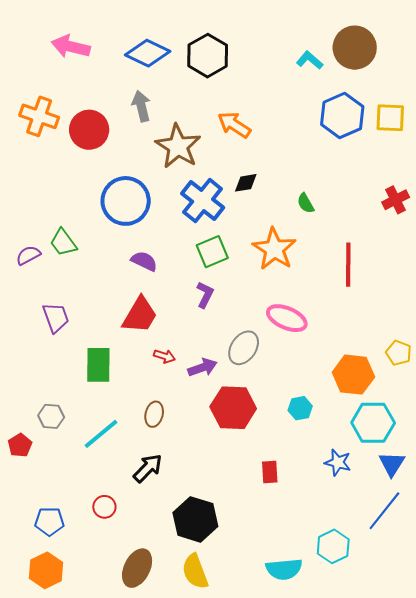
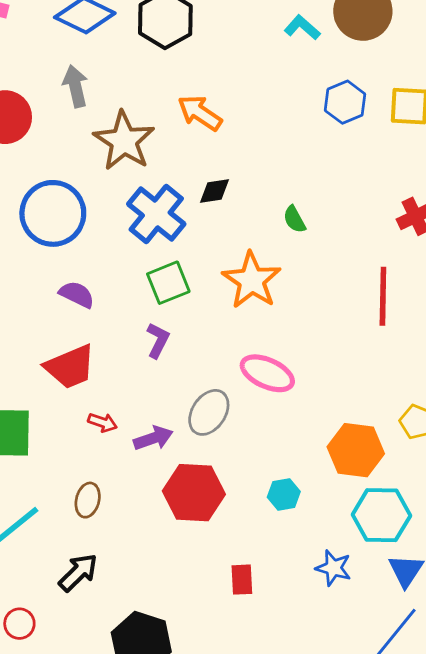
blue hexagon: (342, 115) -> (345, 102), size x0.7
red line: (348, 265) -> (383, 296), moved
red trapezoid: (140, 315) -> (70, 367), turned 36

